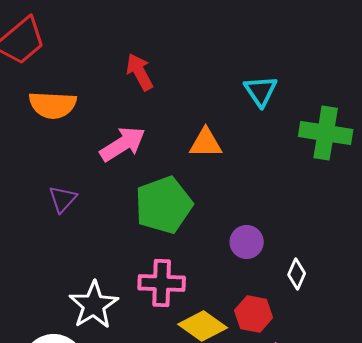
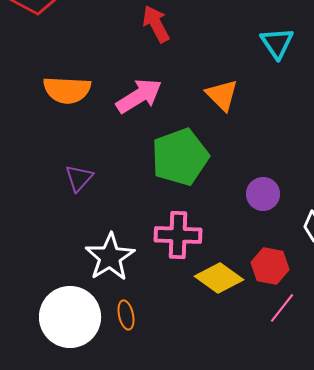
orange semicircle: (53, 105) -> (67, 90), moved
orange triangle: (206, 143) -> (222, 95), turned 45
purple triangle: (63, 199) -> (79, 178), moved

